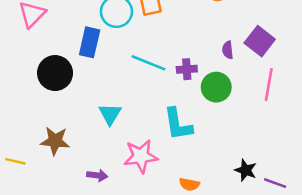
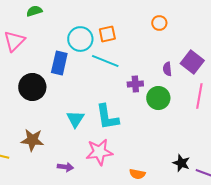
cyan line: (148, 63) -> (105, 61), moved
cyan L-shape: (178, 124) -> (107, 117), moved

